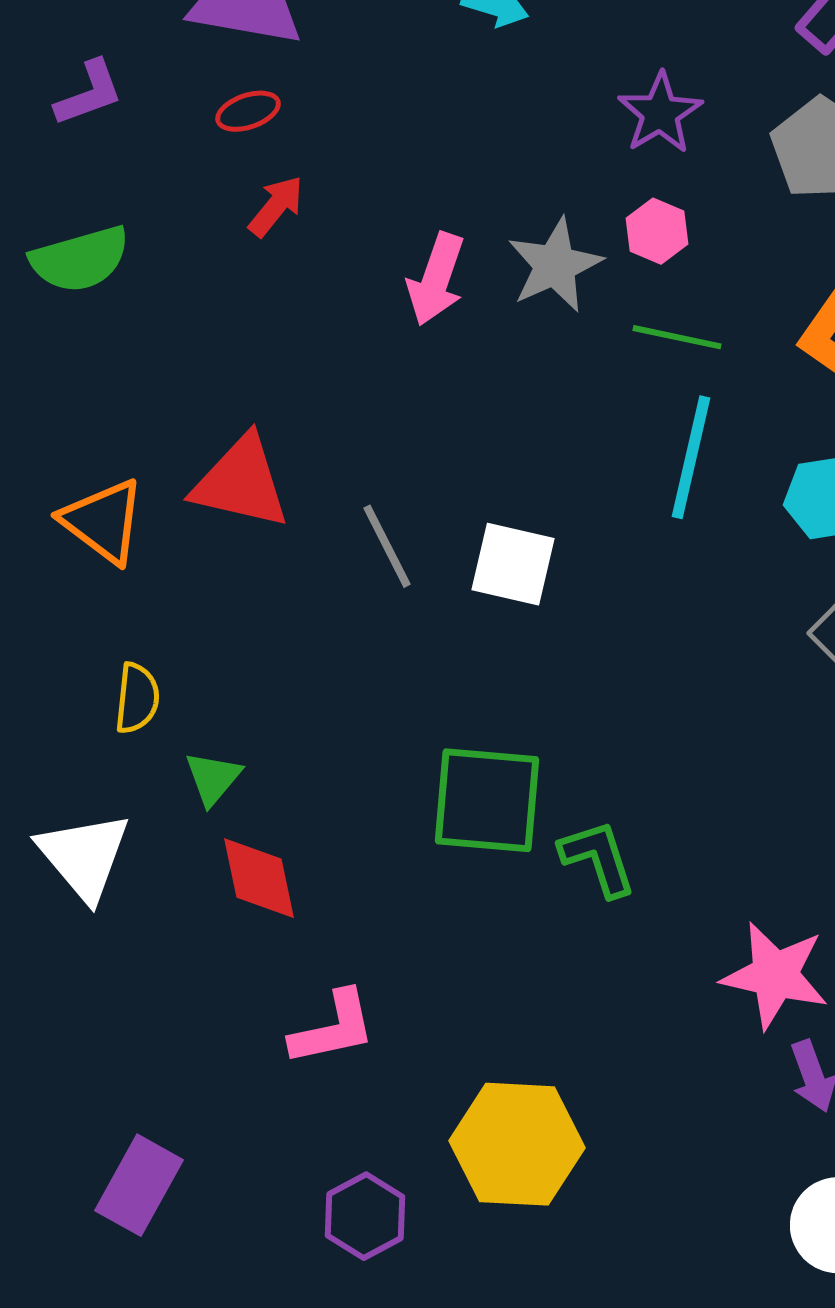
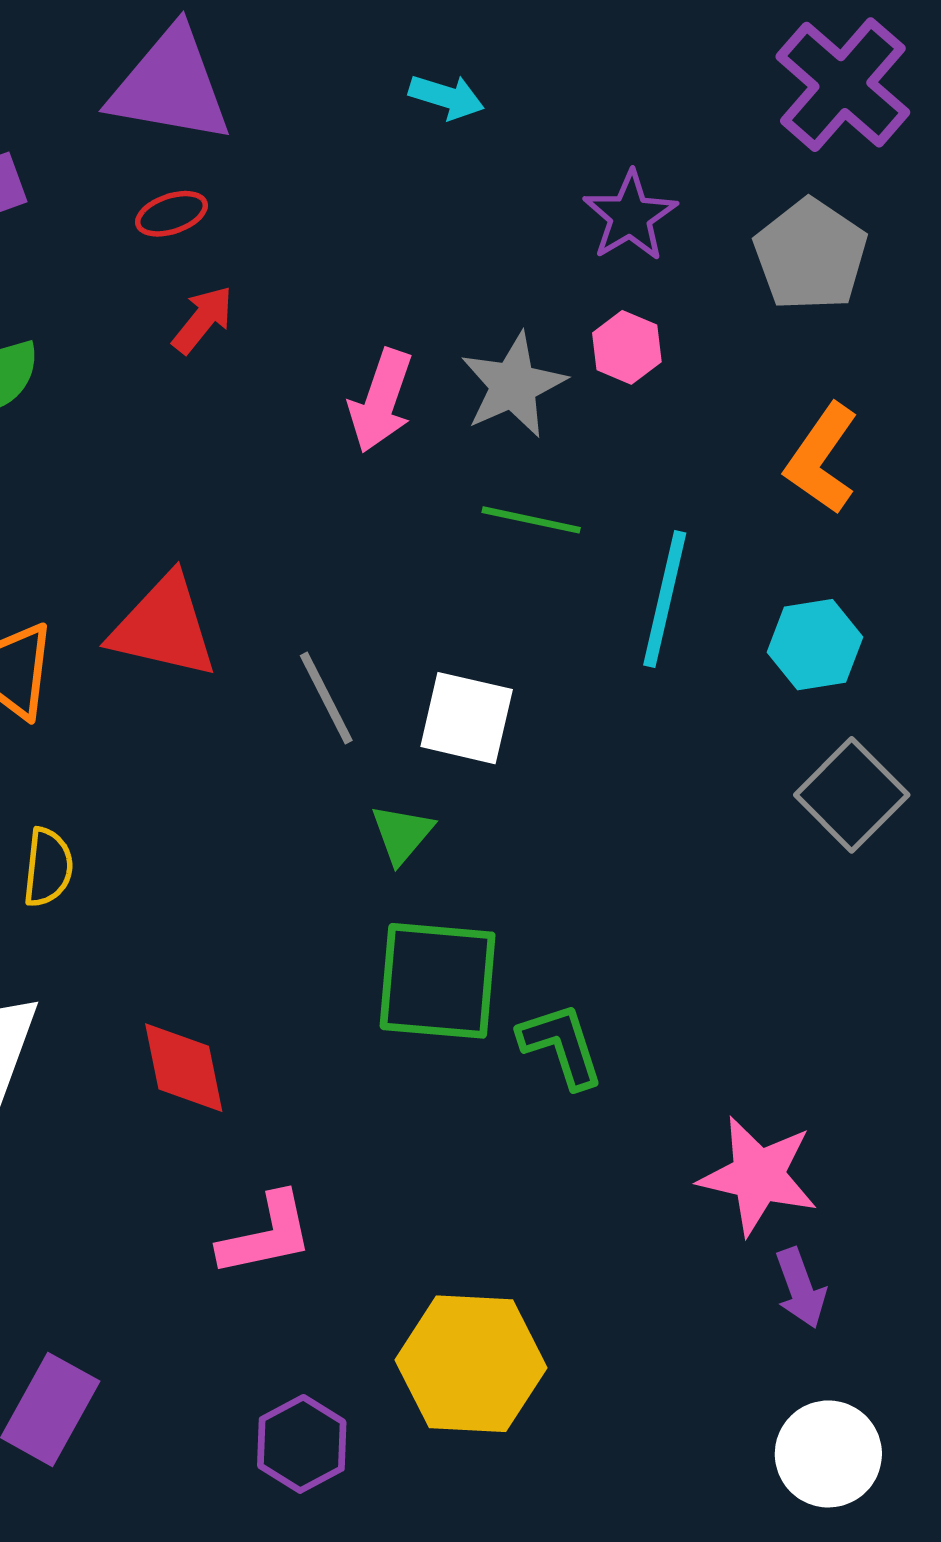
green line: (677, 337) -> (531, 520), moved
green triangle: (213, 778) -> (402, 834), moved

